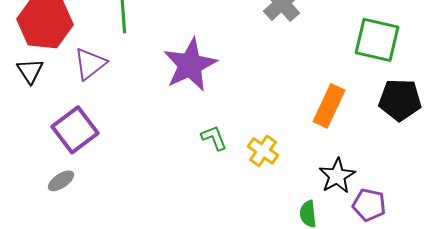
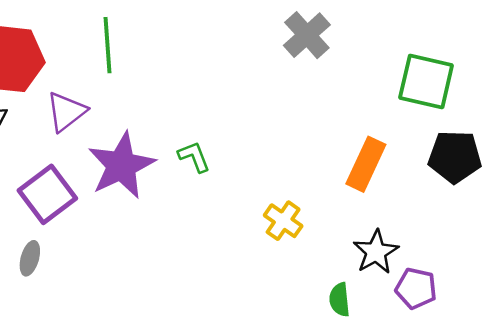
purple star: (190, 65) -> (121, 165), moved
green L-shape: (214, 138) -> (194, 157), moved
gray ellipse: (61, 181) -> (30, 258), turned -40

